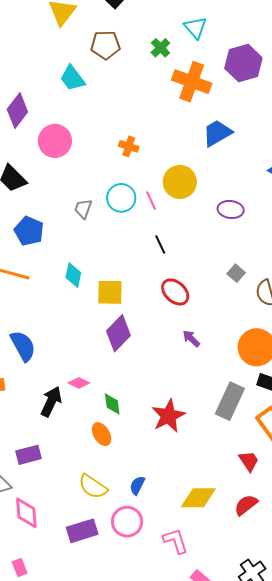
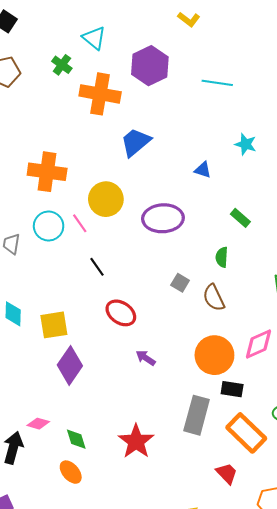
orange cross: (129, 146) -> (47, 172), size x1.8
purple ellipse: (231, 209) -> (163, 218), size x1.5

